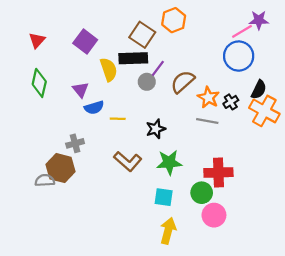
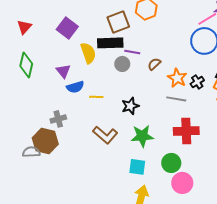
brown square: (142, 35) -> (118, 22), turned 35
purple line: (158, 68) -> (132, 52), turned 63
brown semicircle: (183, 82) -> (154, 64), size x0.6
red cross: (218, 173) -> (186, 131), moved

